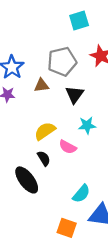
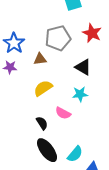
black triangle: (75, 95) -> (83, 67), moved, turned -36
yellow semicircle: (45, 131) -> (43, 88), moved
black ellipse: (27, 180) -> (47, 150), moved

